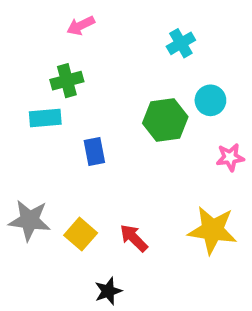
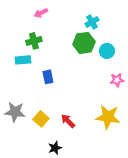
green hexagon: (165, 120) -> (84, 43), moved

